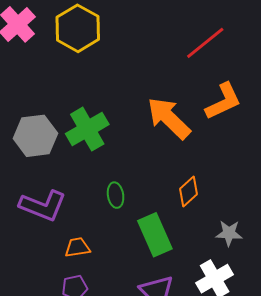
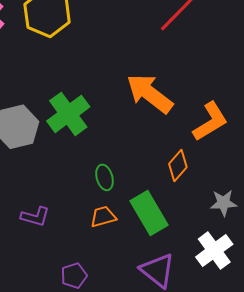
orange L-shape: (223, 101) -> (210, 121), moved
purple L-shape: (43, 206) -> (35, 217), moved, size x0.6
orange trapezoid: (77, 247) -> (103, 217), moved

